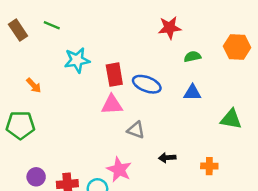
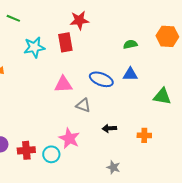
red star: (170, 28) -> (79, 20), moved
red rectangle: (114, 75) -> (65, 42), moved
blue ellipse: (147, 84) -> (101, 79), moved

